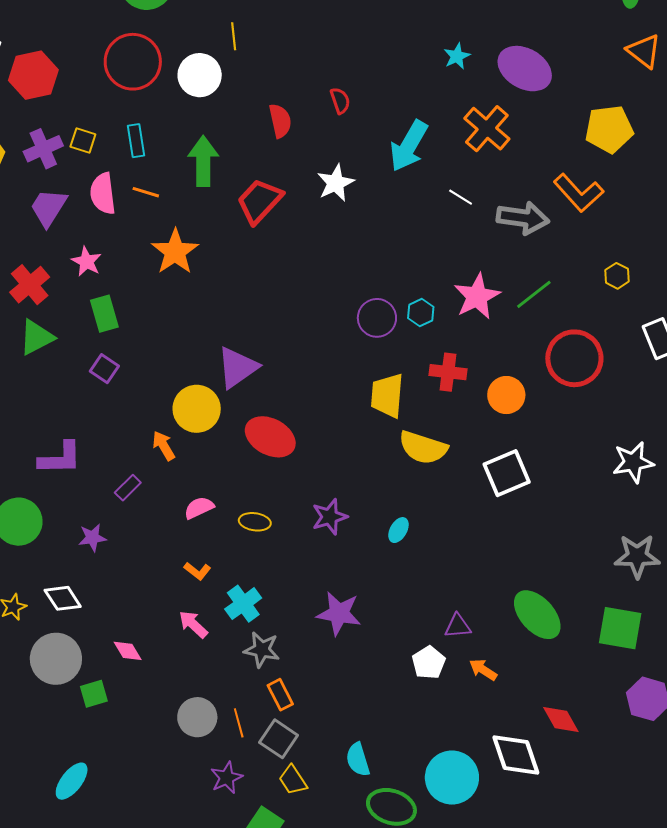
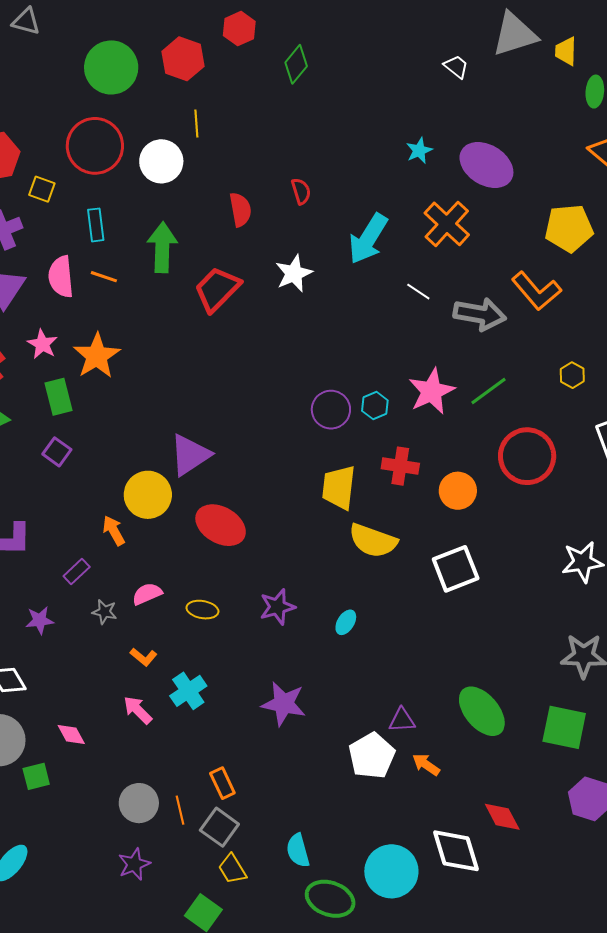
yellow square: (83, 141) -> (42, 189), moved
orange star: (175, 252) -> (97, 356), moved
gray star: (262, 650) -> (104, 612), moved, size x0.7
white pentagon: (429, 663) -> (372, 756), size x1.4
purple star: (227, 778) -> (134, 864), moved

